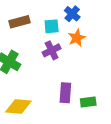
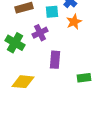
purple cross: (52, 50) -> (40, 33), moved
purple rectangle: (65, 93) -> (55, 60), moved

